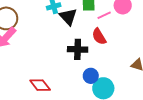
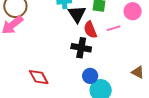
pink line: (104, 15) -> (114, 28), moved
red semicircle: (99, 36) -> (90, 30), moved

